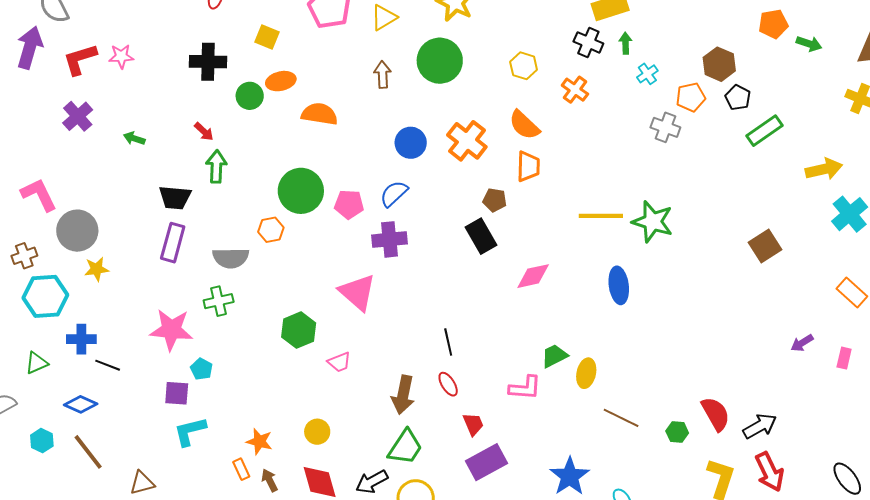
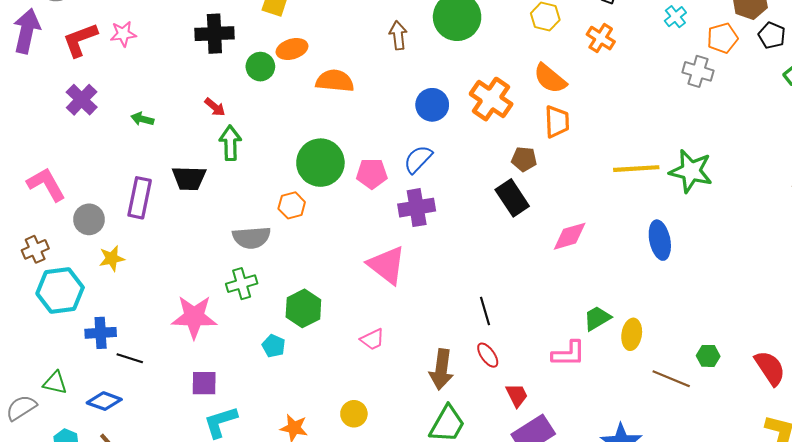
gray circle: (77, 231) -> (89, 219), size x0.7
purple rectangle: (173, 243) -> (140, 198), moved
green hexagon: (299, 330) -> (303, 308), moved
green triangle: (37, 363) -> (55, 383), moved, turned 40
cyan pentagon: (202, 369) -> (274, 346), moved
green hexagon: (677, 432) -> (708, 356), moved

